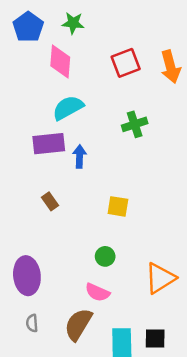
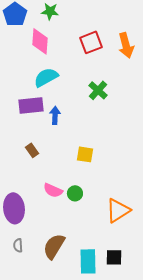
green cross: (135, 124) -> (98, 90), turned -30
pink semicircle: (97, 292) -> (53, 190), moved

